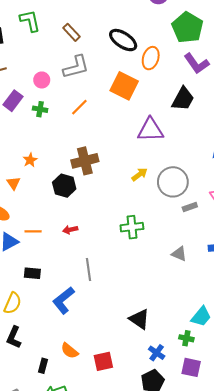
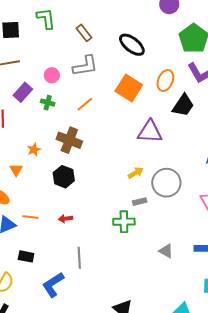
orange ellipse: (151, 58) -> (165, 81), moved
brown cross: (85, 161) -> (69, 140), moved, turned 30
gray rectangle: (190, 207) -> (140, 202), moved

